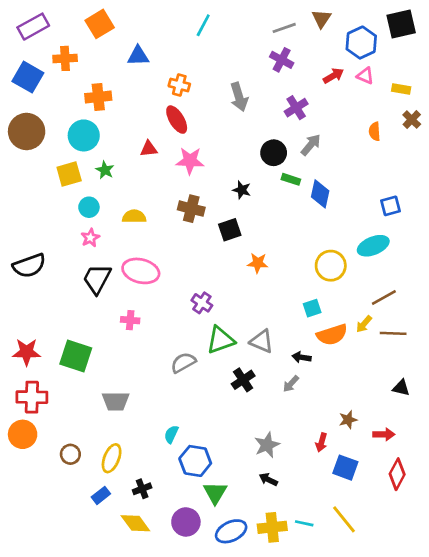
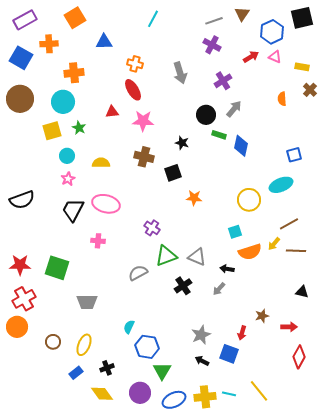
red cross: (32, 397) -> (24, 299), turned -30
blue square: (345, 468) -> (229, 354), moved

